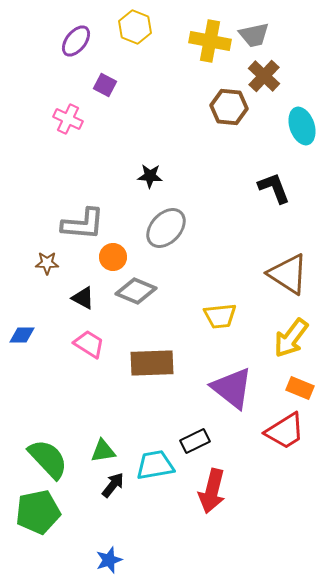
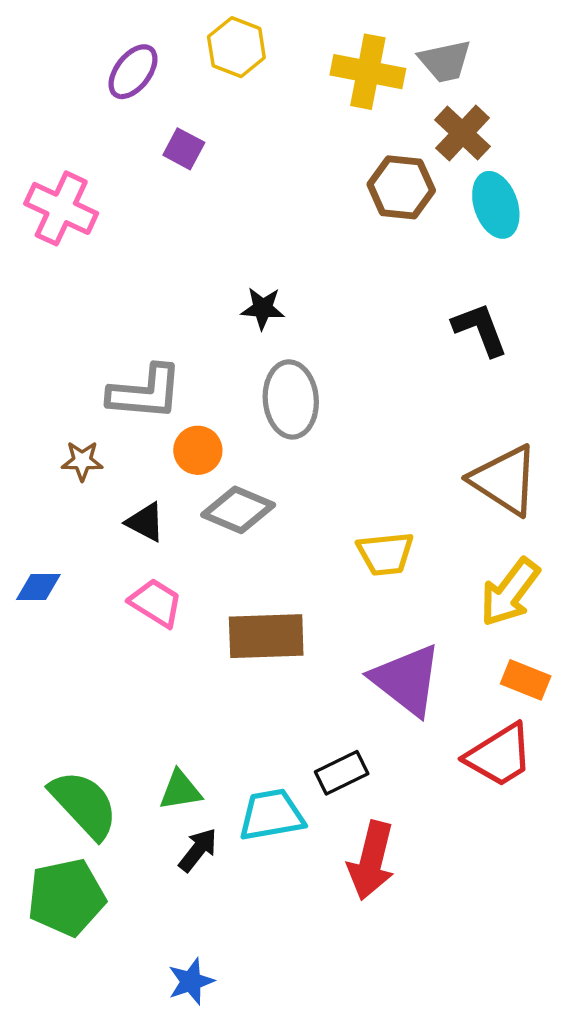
pink cross: (68, 119) -> (61, 208), moved, size x1.4
cyan ellipse: (302, 126) -> (496, 205), moved
gray ellipse: (166, 228) -> (291, 399), turned -48

